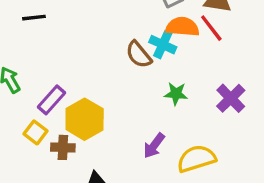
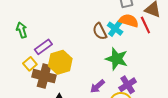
green star: (176, 94) -> (117, 59), size x1.6
purple cross: (231, 98) -> (128, 85), moved
brown cross: (63, 147) -> (44, 76), size x1.6

